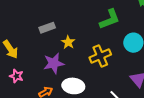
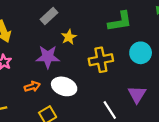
gray rectangle: (47, 28) -> (49, 16), turned -35

